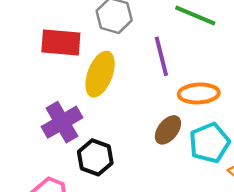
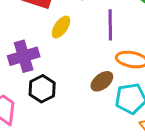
yellow ellipse: (100, 74) -> (61, 27), size x0.7

